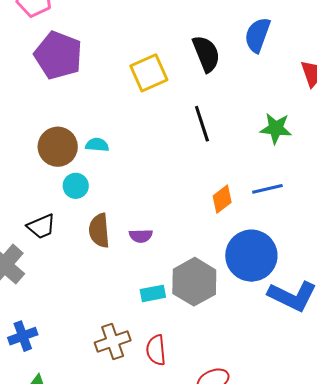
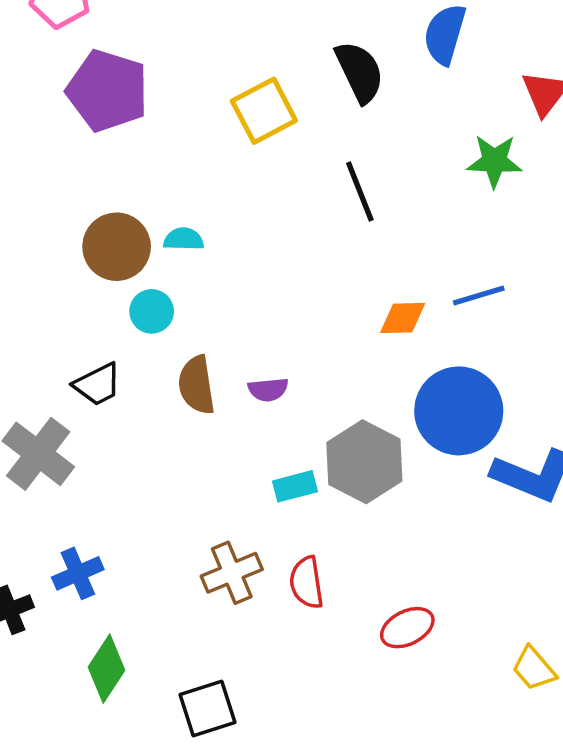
green star: (276, 128) -> (494, 161), moved
orange diamond: (222, 199) -> (403, 318), turned 40

